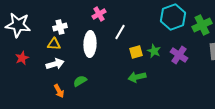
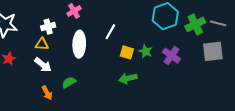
pink cross: (99, 14) -> (74, 11), moved
yellow square: (136, 52) -> (127, 52), turned 32
white arrow: (55, 64) -> (43, 65), turned 54

